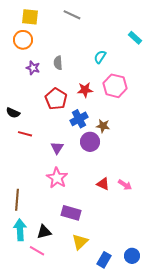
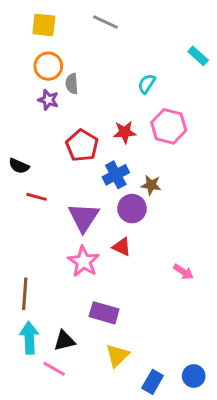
orange circle: (23, 40) -> (48, 66), moved
gray semicircle: (58, 63) -> (72, 84), moved
purple triangle: (57, 148) -> (84, 217), size x1.6
red triangle: (103, 184) -> (122, 247), moved

